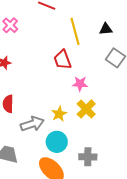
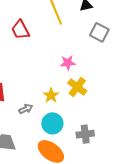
red trapezoid: (63, 60) -> (20, 30), moved
gray arrow: (32, 124) -> (26, 109), size x0.6

